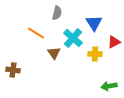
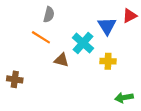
gray semicircle: (57, 13) -> (49, 15), moved
red triangle: (114, 42) -> (130, 16), moved
brown triangle: (54, 53) -> (61, 60), turned -40

